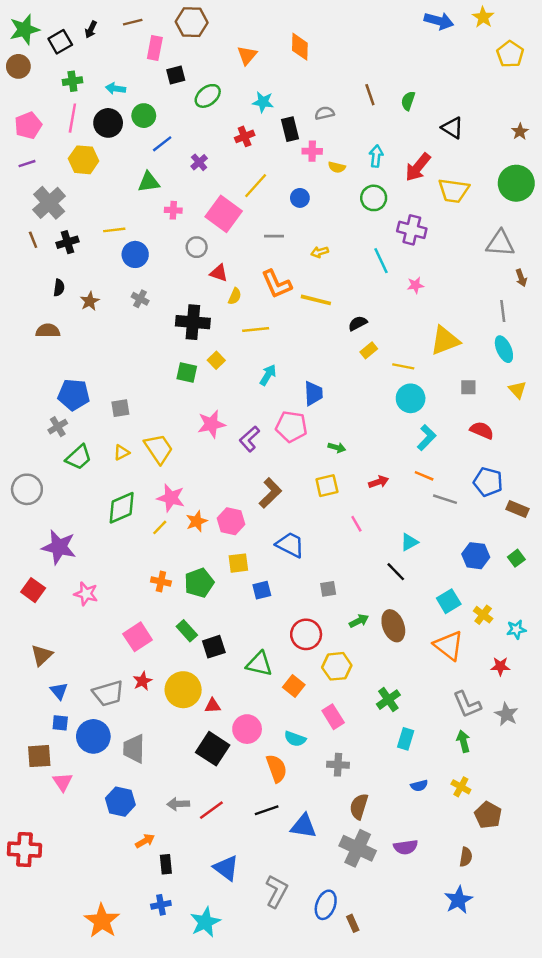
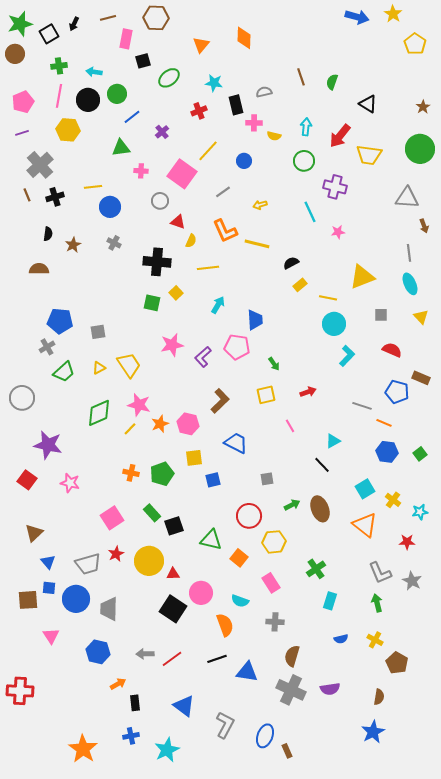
gray line: (274, 236) -> (223, 192), turned -35
green arrow: (337, 448) -> (274, 364), turned 40
orange line: (424, 476) -> (384, 423), moved
brown rectangle: (517, 509) -> (421, 378), moved
brown square: (39, 756) -> (28, 600), moved

